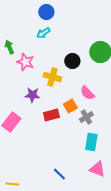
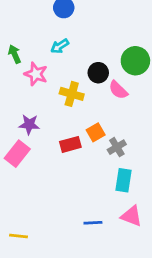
cyan arrow: (43, 33) -> (60, 46), moved
pink semicircle: (87, 93) -> (118, 90), moved
purple star: (32, 95) -> (29, 124), moved
blue line: (59, 174) -> (93, 223), moved, turned -48

